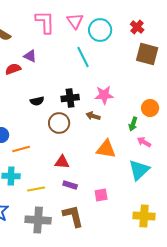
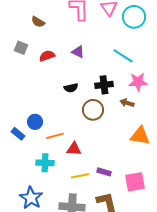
purple triangle: (30, 56) -> (78, 52), moved
cyan line: (83, 57) -> (123, 56), moved, turned -30
red triangle: (62, 162) -> (74, 149), moved
yellow line: (36, 189) -> (80, 176), moved
pink square: (101, 195) -> (135, 182), size x1.5

